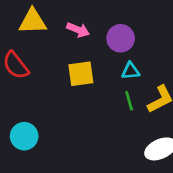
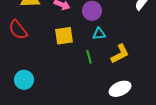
green line: (129, 101) -> (89, 57), moved

